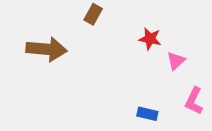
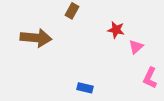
blue rectangle: (147, 114) -> (85, 88), moved

